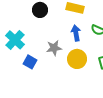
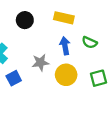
blue square: (30, 62) -> (14, 78), turned 32

